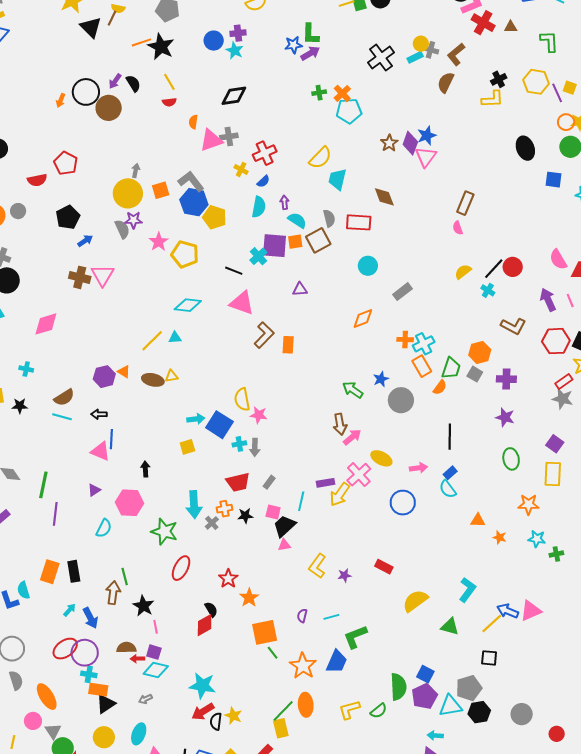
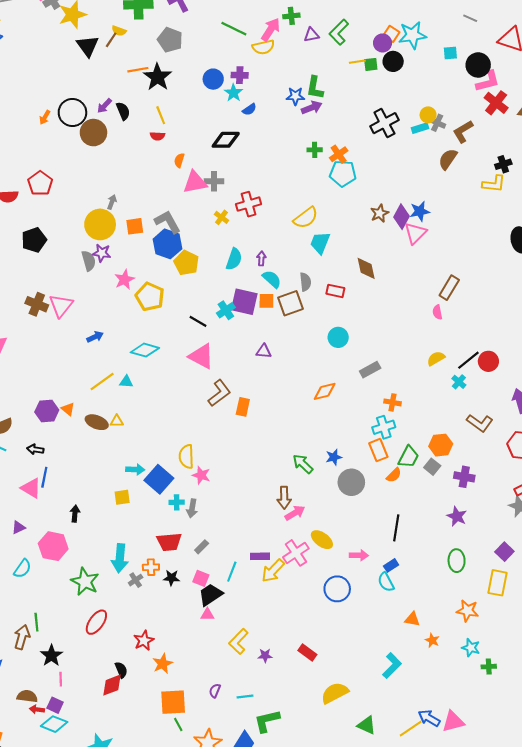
blue semicircle: (263, 181) -> (249, 109), moved
red rectangle: (359, 222) -> (335, 291), size x0.7
blue arrow: (85, 241) -> (95, 337), moved
orange cross: (405, 340) -> (393, 402), moved
cyan L-shape: (467, 590) -> (392, 666), moved

